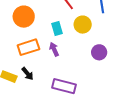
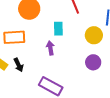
yellow circle: (83, 25) -> (94, 35), moved
orange rectangle: (28, 47) -> (14, 37), moved

